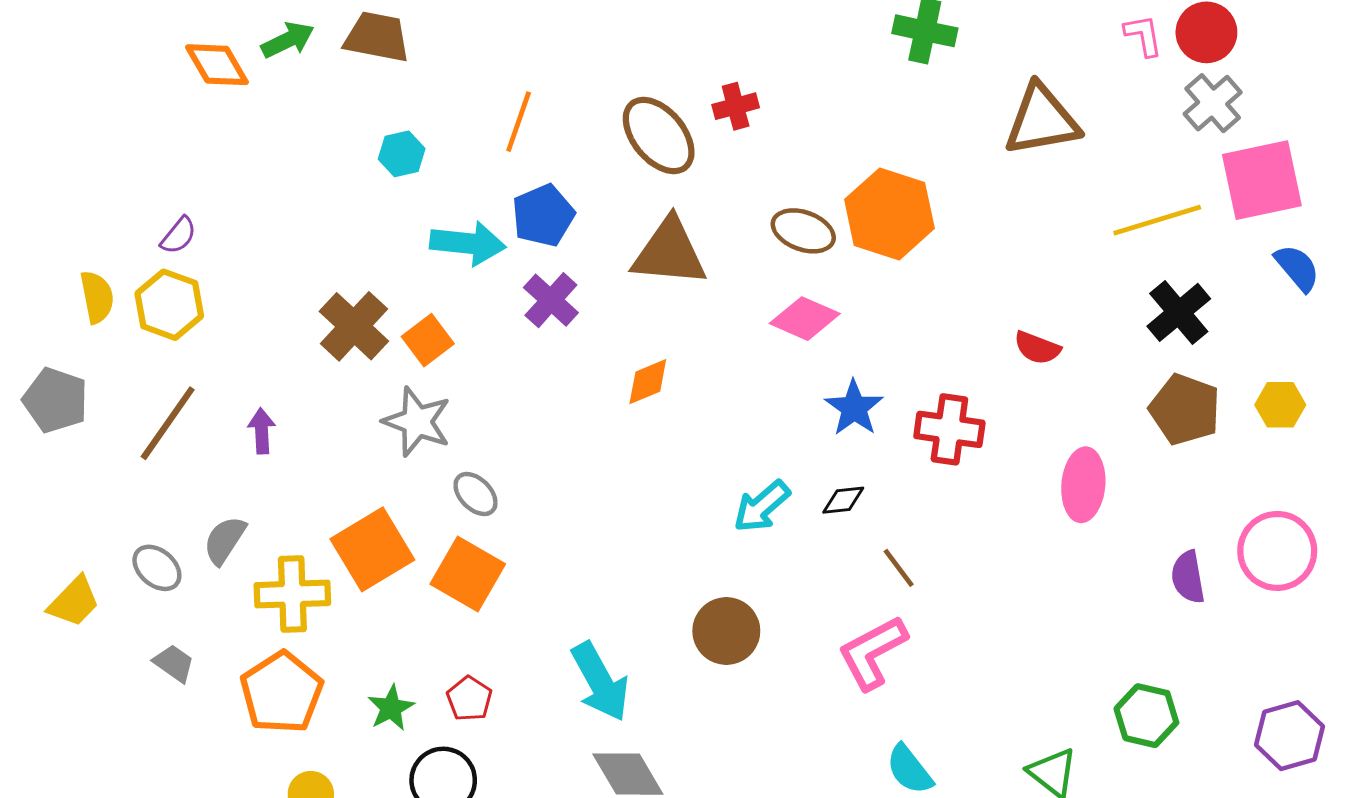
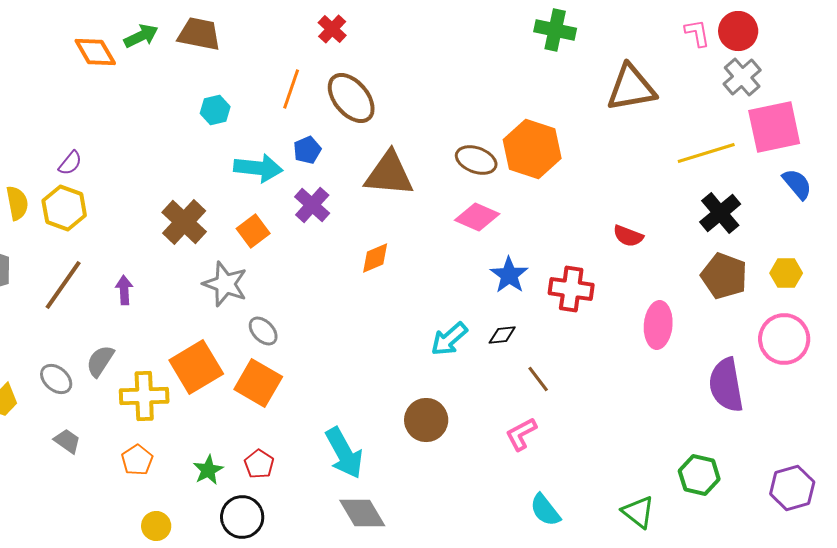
red cross: (736, 106) -> (332, 29), moved, turned -32
brown ellipse: (659, 135) -> (351, 98), moved
blue pentagon: (543, 215) -> (307, 150), size x0.7
orange square: (428, 340) -> (253, 231), moved
pink circle: (1277, 551) -> (784, 339), moved
purple semicircle: (1188, 577) -> (726, 385), size x1.6
pink L-shape: (873, 653) -> (521, 434), size x0.7
orange pentagon: (282, 693) -> (137, 460), size x0.6

